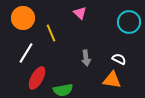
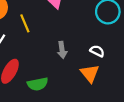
orange triangle: (112, 80) -> (90, 73), turned 42

